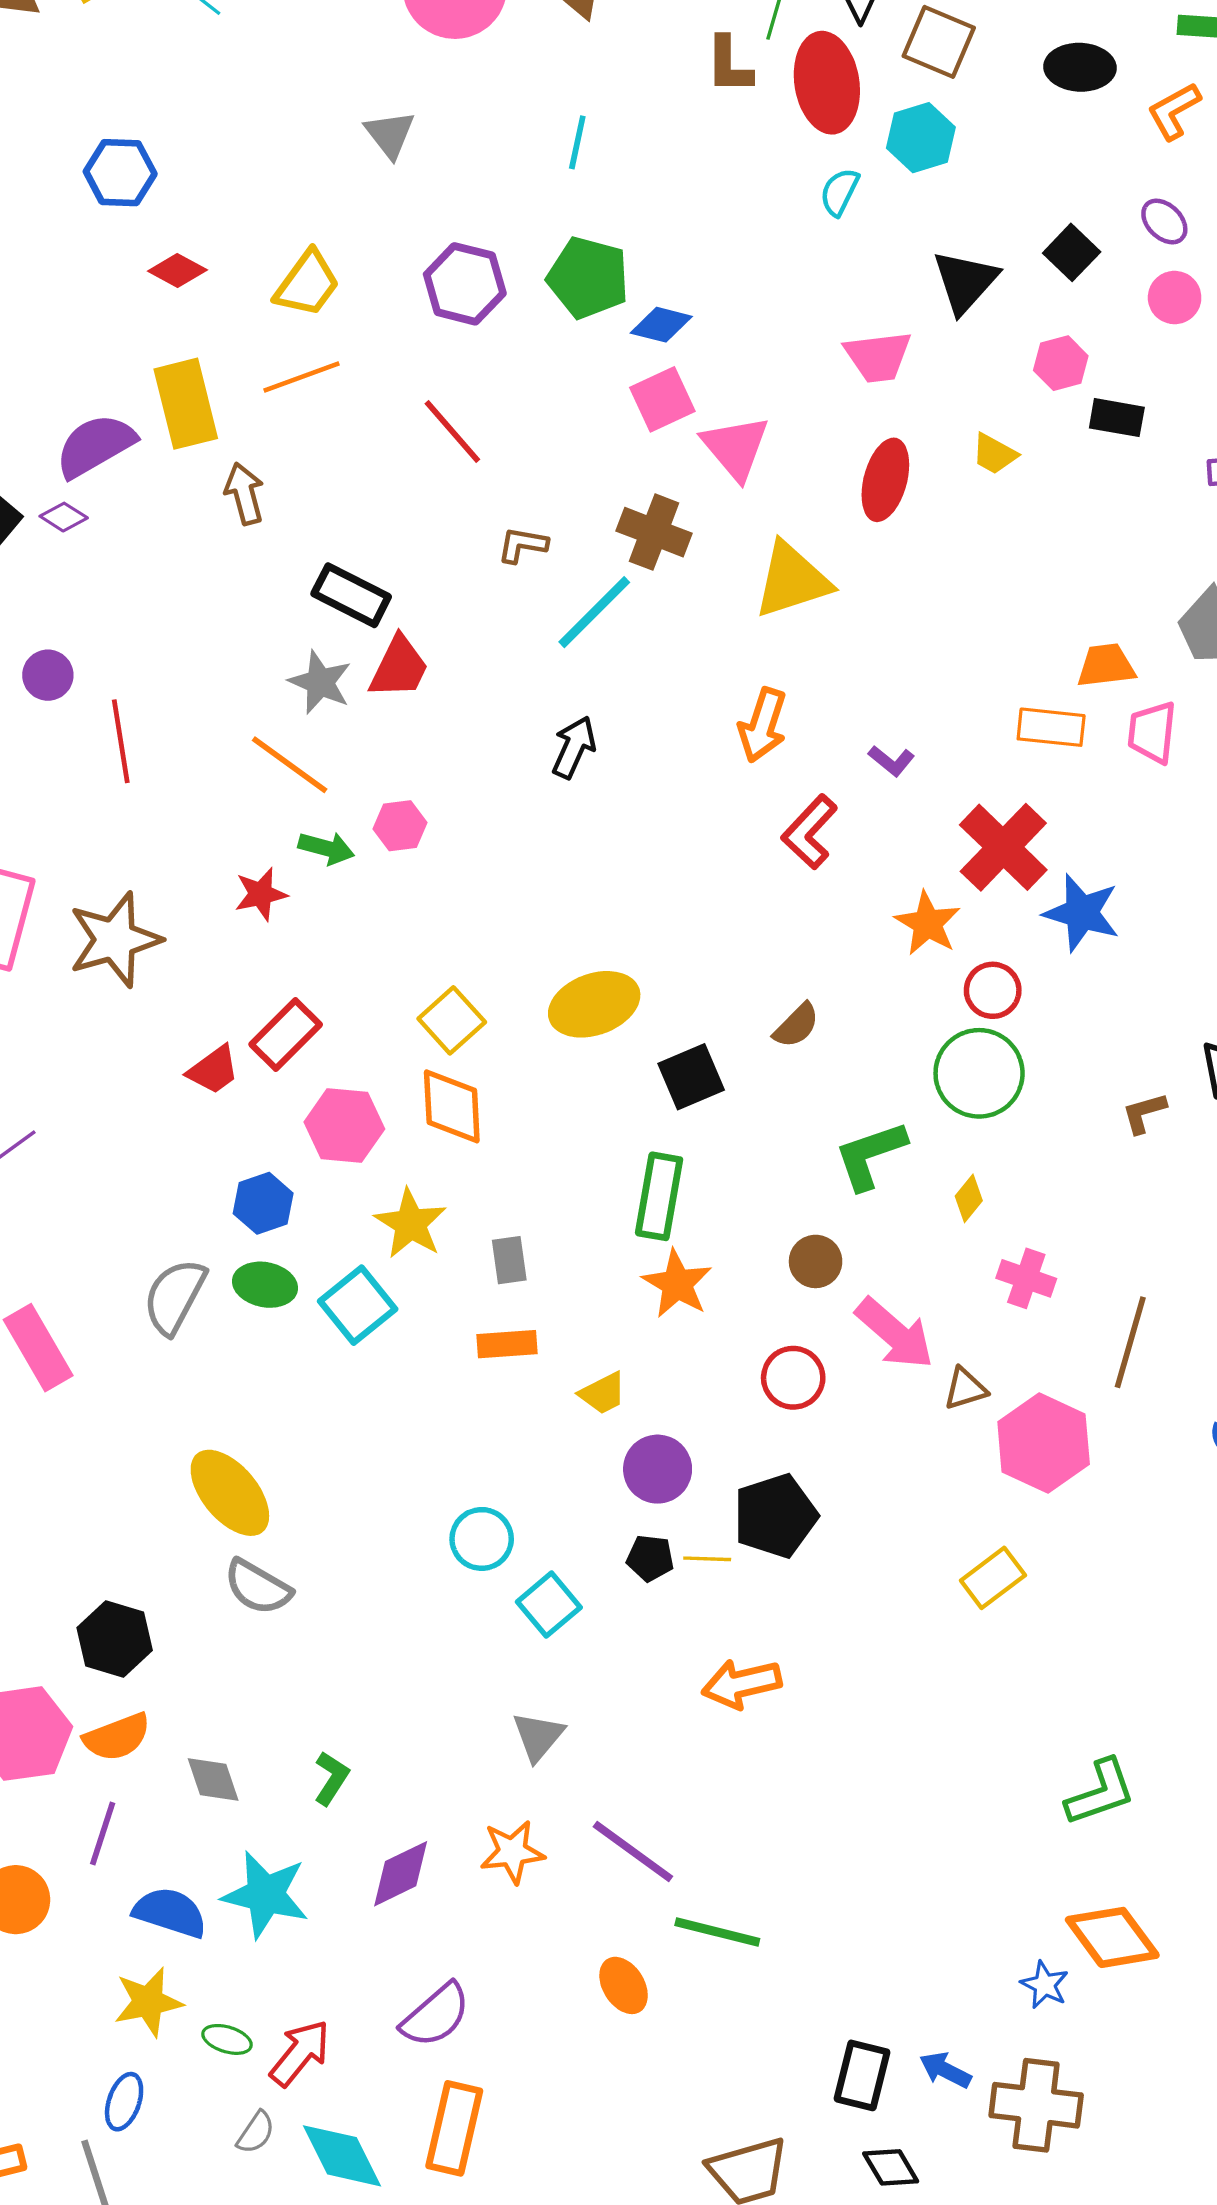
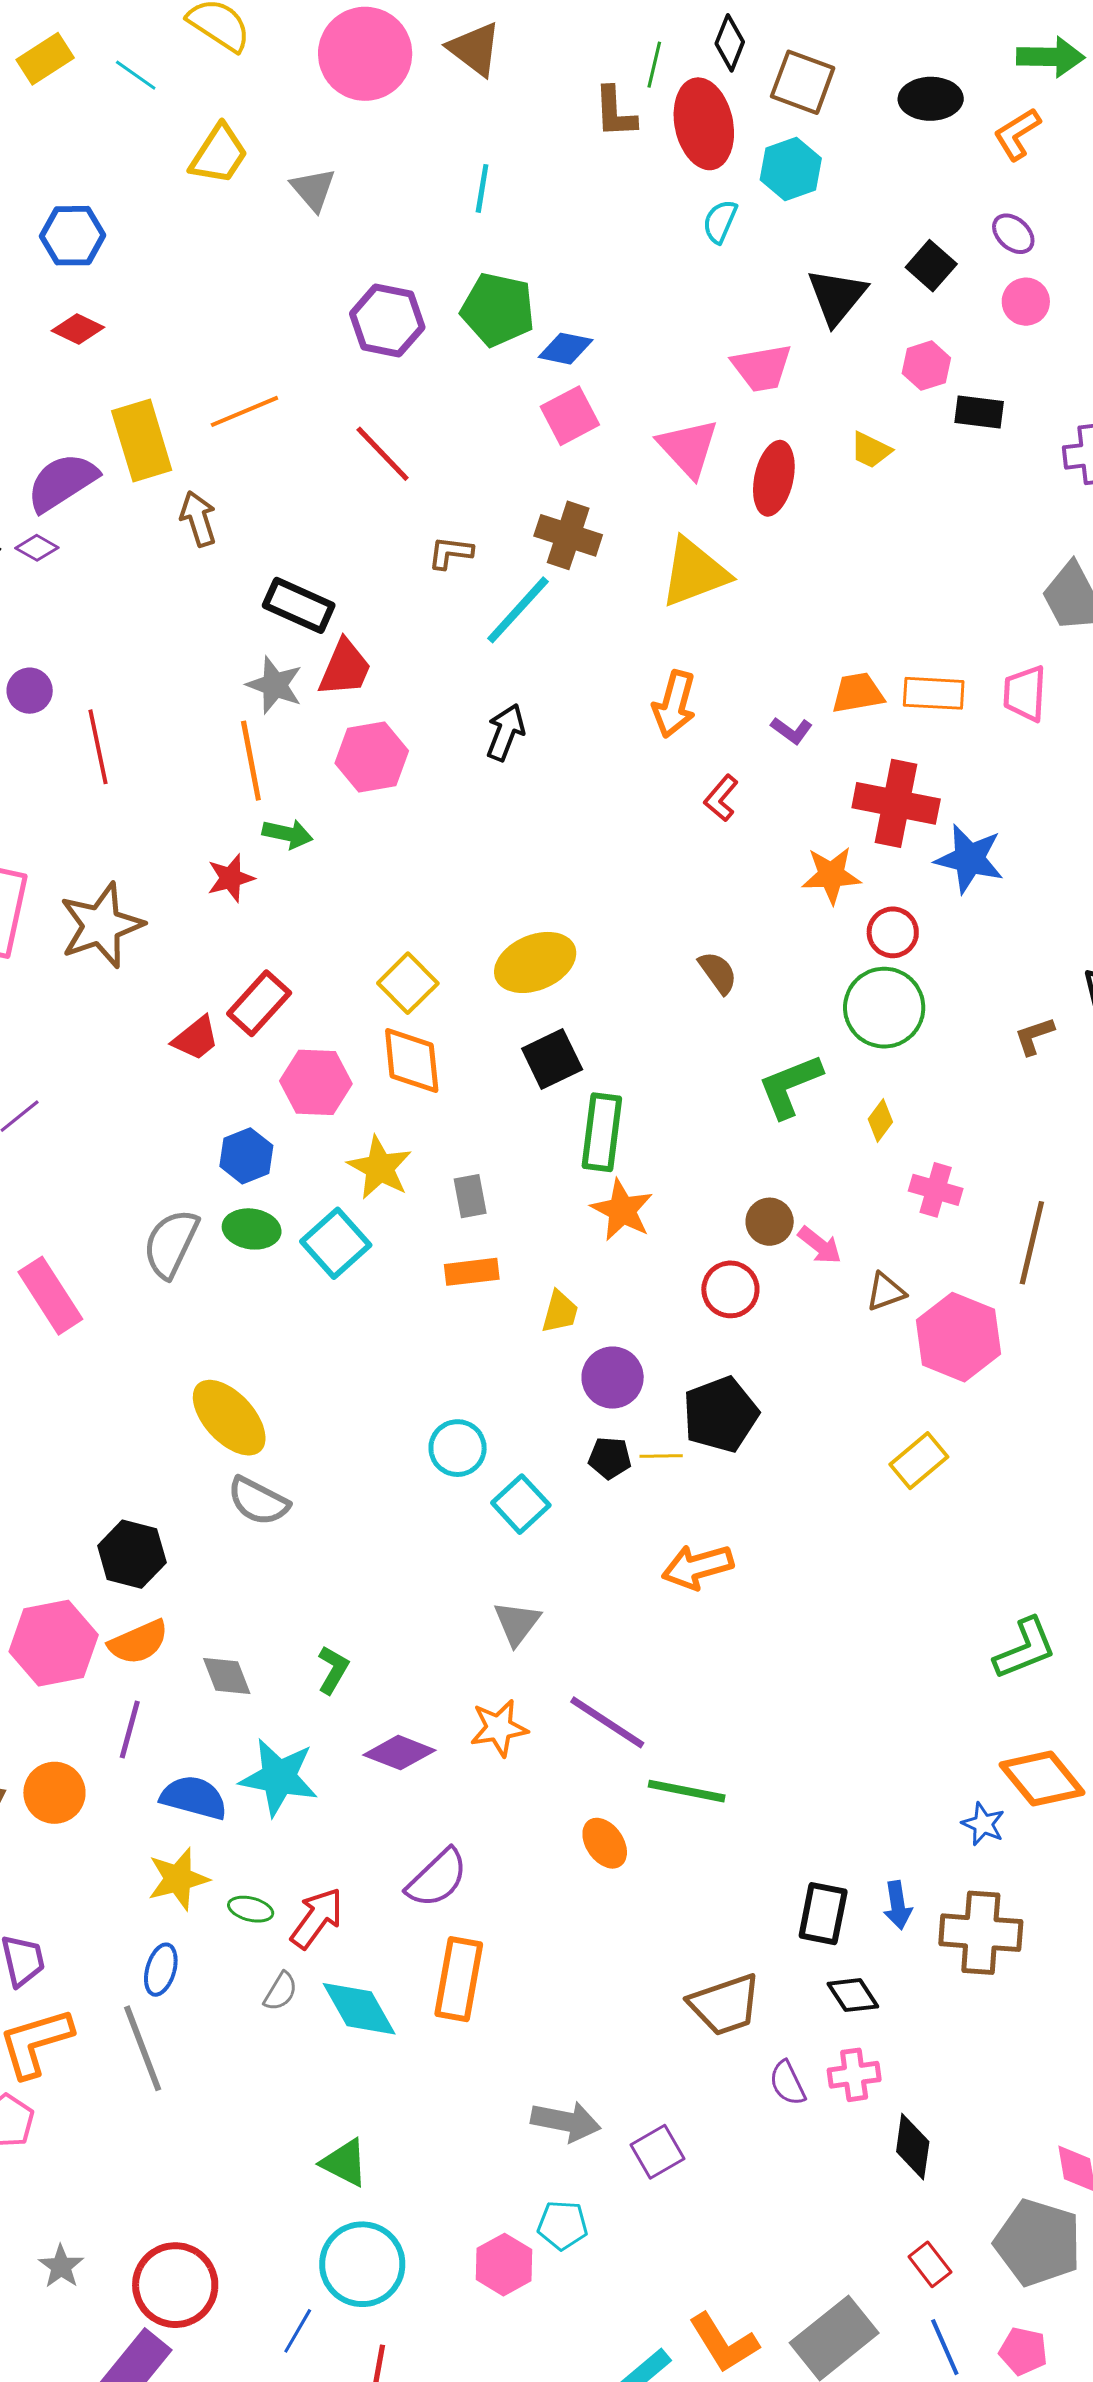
red diamond: (177, 270) -> (78, 329), moved
yellow trapezoid: (307, 284) -> (219, 154), moved
pink triangle: (736, 448) -> (688, 448), moved
orange trapezoid: (1106, 666) -> (858, 693), moved
orange line: (290, 765) -> (251, 761), turned 46
pink hexagon: (400, 826) -> (372, 757), moved, size x1.5
red L-shape: (810, 832) -> (721, 798), size x0.7
red cross: (1003, 847) -> (896, 803), turned -30
orange star: (928, 923) -> (831, 875), turned -30
brown semicircle: (796, 1025) -> (718, 973), turned -78
black square: (691, 1077) -> (552, 1059), moved
brown circle: (816, 1261) -> (770, 1222), moved
pink arrow: (895, 1334) -> (820, 1245), size x0.6
yellow trapezoid: (603, 1393) -> (560, 1312), turned -45
purple diamond: (401, 1874) -> (399, 1753), turned 50
blue arrow: (945, 2070) -> (898, 1905), turned -123

